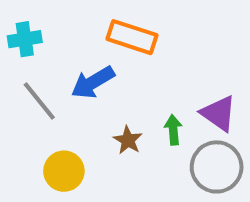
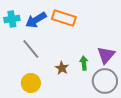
blue arrow: (93, 82) -> (36, 20), moved
gray line: (39, 101) -> (31, 49), moved
purple triangle: (219, 113) -> (106, 55), turned 36

